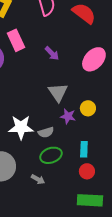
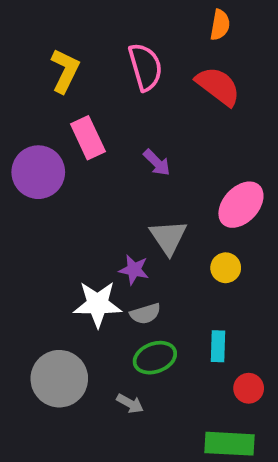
pink ellipse: (94, 59) -> (241, 205), moved
purple star: (68, 116) -> (134, 270), moved
red circle: (87, 171) -> (249, 388), moved

